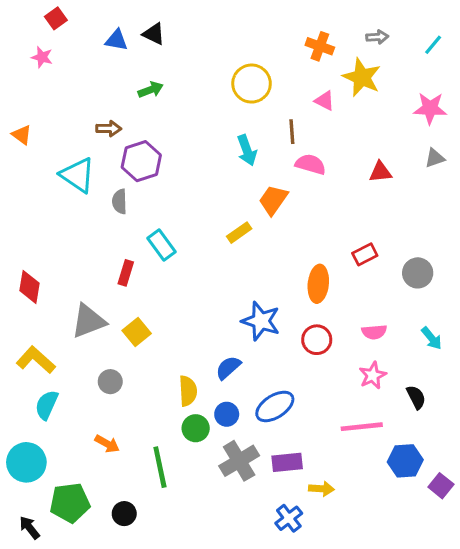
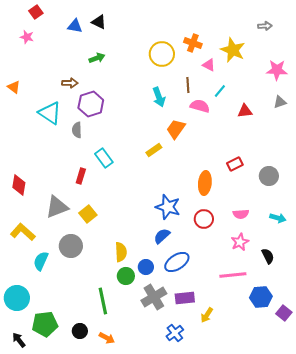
gray arrow: (377, 37) -> (265, 26), moved
cyan line: (433, 45) -> (220, 91), moved
orange cross: (320, 46) -> (193, 43), moved
cyan arrow: (432, 338) -> (278, 218), turned -35
blue semicircle: (228, 368) -> (162, 236), moved
gray circle: (110, 382) -> (71, 246), size x1.5
cyan semicircle: (47, 405) -> (41, 261), moved
orange arrow: (107, 444) -> (107, 338), moved
yellow arrow: (321, 489) -> (207, 315), turned 119
blue cross: (289, 518) -> (175, 333), moved

